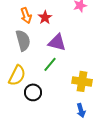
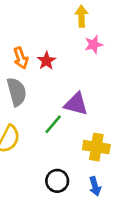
purple triangle: (57, 42) -> (76, 104), moved
black circle: (33, 92) -> (57, 181), moved

